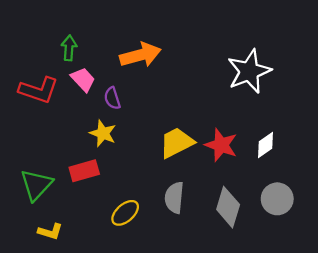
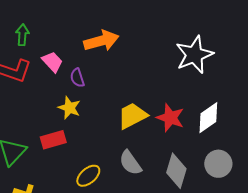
green arrow: (69, 48) -> (22, 35), moved
white diamond: (266, 145) -> (208, 118), size x1.4
gray semicircle: (174, 198) -> (130, 163), turned -40

